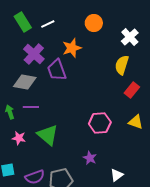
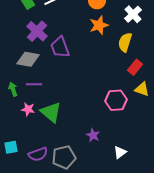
orange star: (72, 48) -> (99, 25), moved
yellow triangle: (136, 122) -> (142, 89), moved
pink hexagon: (100, 123) -> (116, 100), moved
pink star: (19, 138) -> (28, 109), moved

